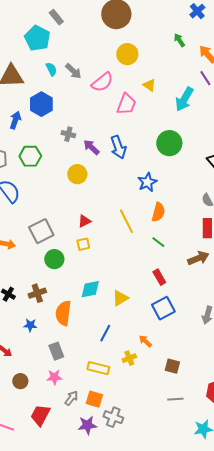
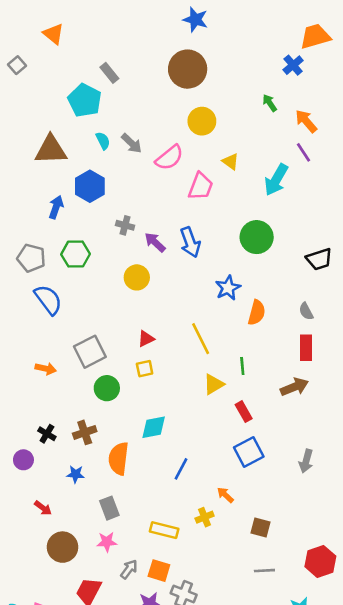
orange semicircle: (158, 212) -> (257, 313), moved
green line: (158, 242) -> (242, 366), turned 48
yellow triangle: (120, 298) -> (214, 384), moved
blue line: (105, 333) -> (181, 469), moved
brown circle: (20, 381) -> (63, 547), size x1.5

